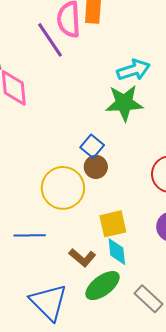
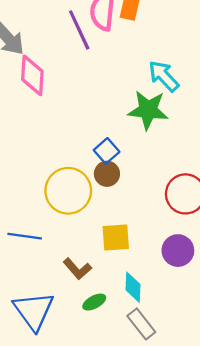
cyan arrow: (134, 70) -> (164, 76), turned -124
cyan diamond: (117, 252) -> (133, 287), moved
green ellipse: (102, 286) -> (94, 302), size x0.6

